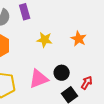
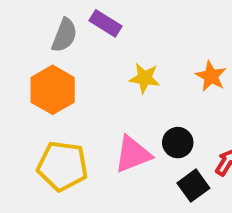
purple rectangle: (25, 12) -> (105, 23), turned -42

